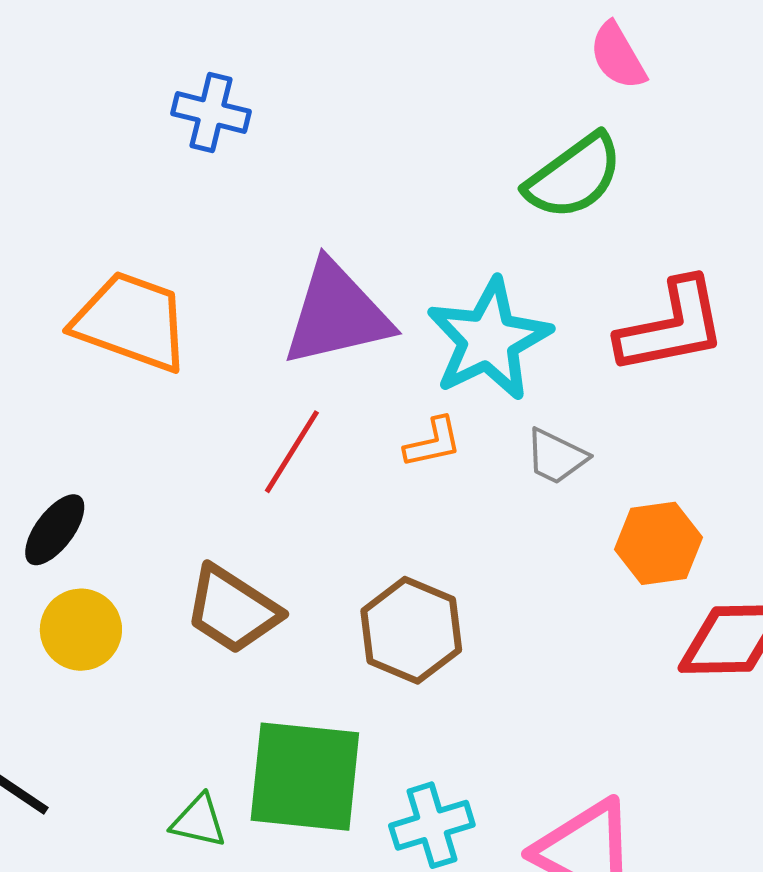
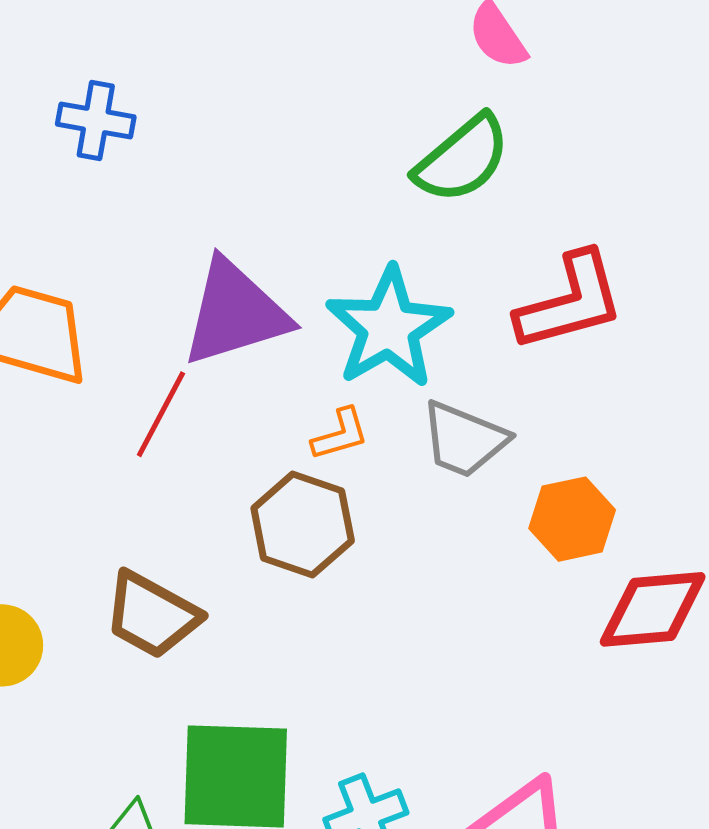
red line: (292, 452) -> (161, 414), moved
gray trapezoid: (556, 456) -> (464, 440), size x1.4
brown hexagon: (411, 630) -> (303, 524), moved

